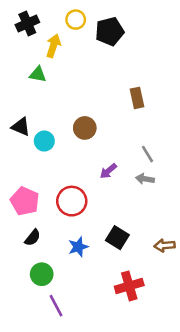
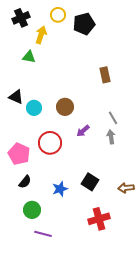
brown circle: (85, 128) -> (65, 107), moved
gray arrow: (145, 179) -> (111, 137), turned 72
red circle: (72, 201) -> (50, 143), moved
purple line: (56, 306) -> (43, 234), turned -48

